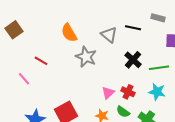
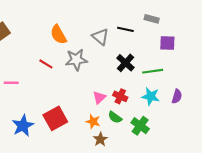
gray star: (86, 57) -> (76, 60), turned -30
red line: (41, 61) -> (46, 64), moved
pink line: (24, 79) -> (11, 83), turned -48

